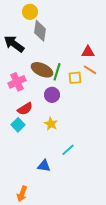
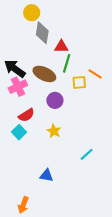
black arrow: (14, 44) -> (15, 69), moved
red triangle: (88, 52) -> (61, 46), moved
green line: (57, 72) -> (67, 63), moved
cyan line: (68, 150) -> (87, 154), moved

